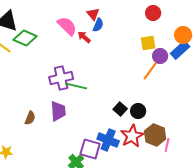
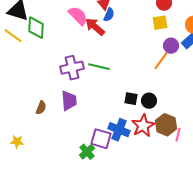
red arrow: (84, 37) -> (95, 27), size x1.5
green diamond: (25, 38) -> (36, 28), turned 70
yellow square: (148, 43) -> (160, 23), moved
green line: (76, 86) -> (99, 67), moved
black square: (120, 109) -> (131, 99), turned -32

